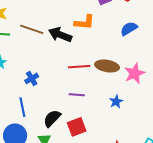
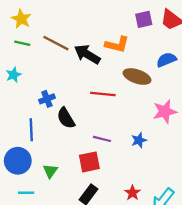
brown ellipse: (107, 66) -> (137, 77), moved
purple line: (77, 95) -> (102, 139), moved
black semicircle: (52, 118) -> (66, 118), moved, turned -84

